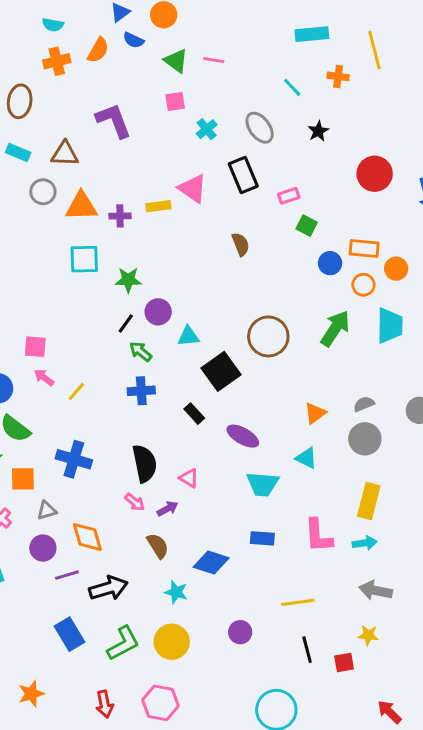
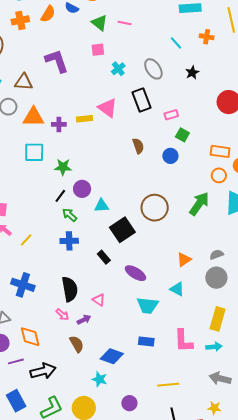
blue circle: (330, 263) -> (170, 156), moved
cyan star: (176, 592) -> (100, 379), moved

